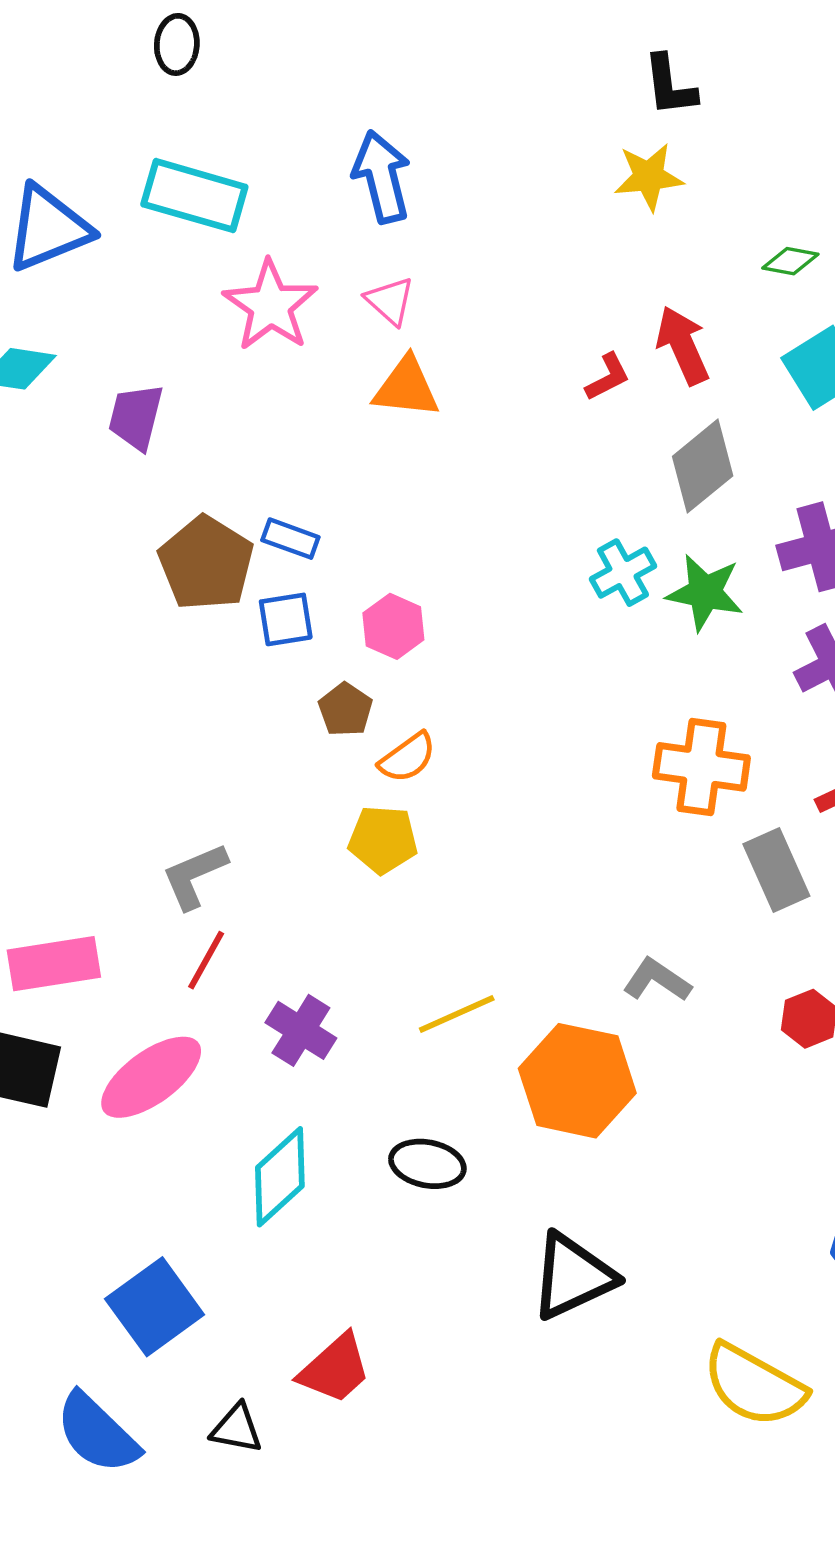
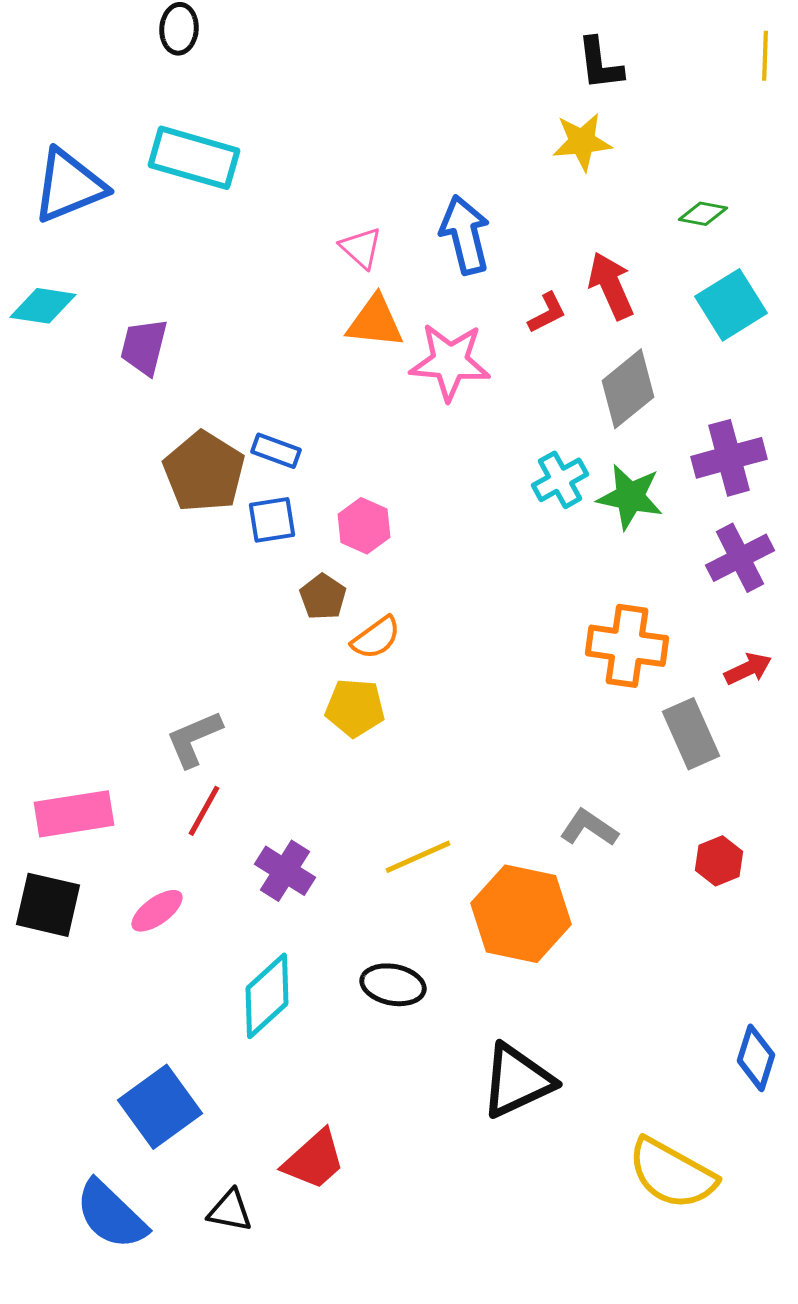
blue arrow: (382, 177) -> (465, 235), moved
pink star: (271, 306) -> (450, 362), moved, turned -30
pink ellipse: (151, 1077) -> (157, 911), size x0.6

